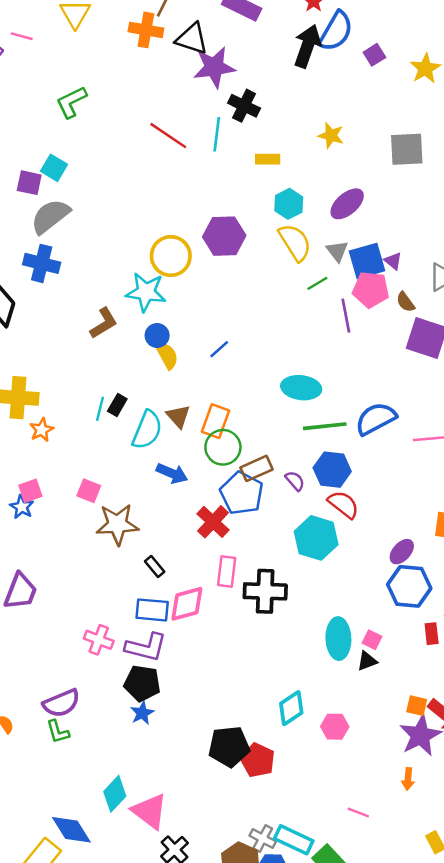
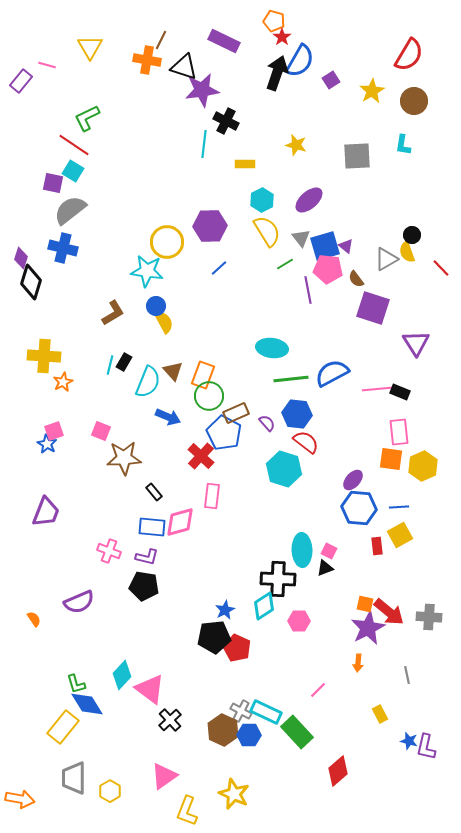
red line: (168, 136) -> (74, 145), moved
brown L-shape: (104, 323) -> (113, 313), moved
blue line: (219, 349) -> (219, 268), moved
black cross: (265, 591) -> (278, 579), moved
purple L-shape: (146, 647) -> (147, 557), size x0.7
blue star: (142, 713) -> (225, 610), moved
green L-shape: (58, 732) -> (76, 684), moved
pink line: (358, 812) -> (318, 690), turned -66

